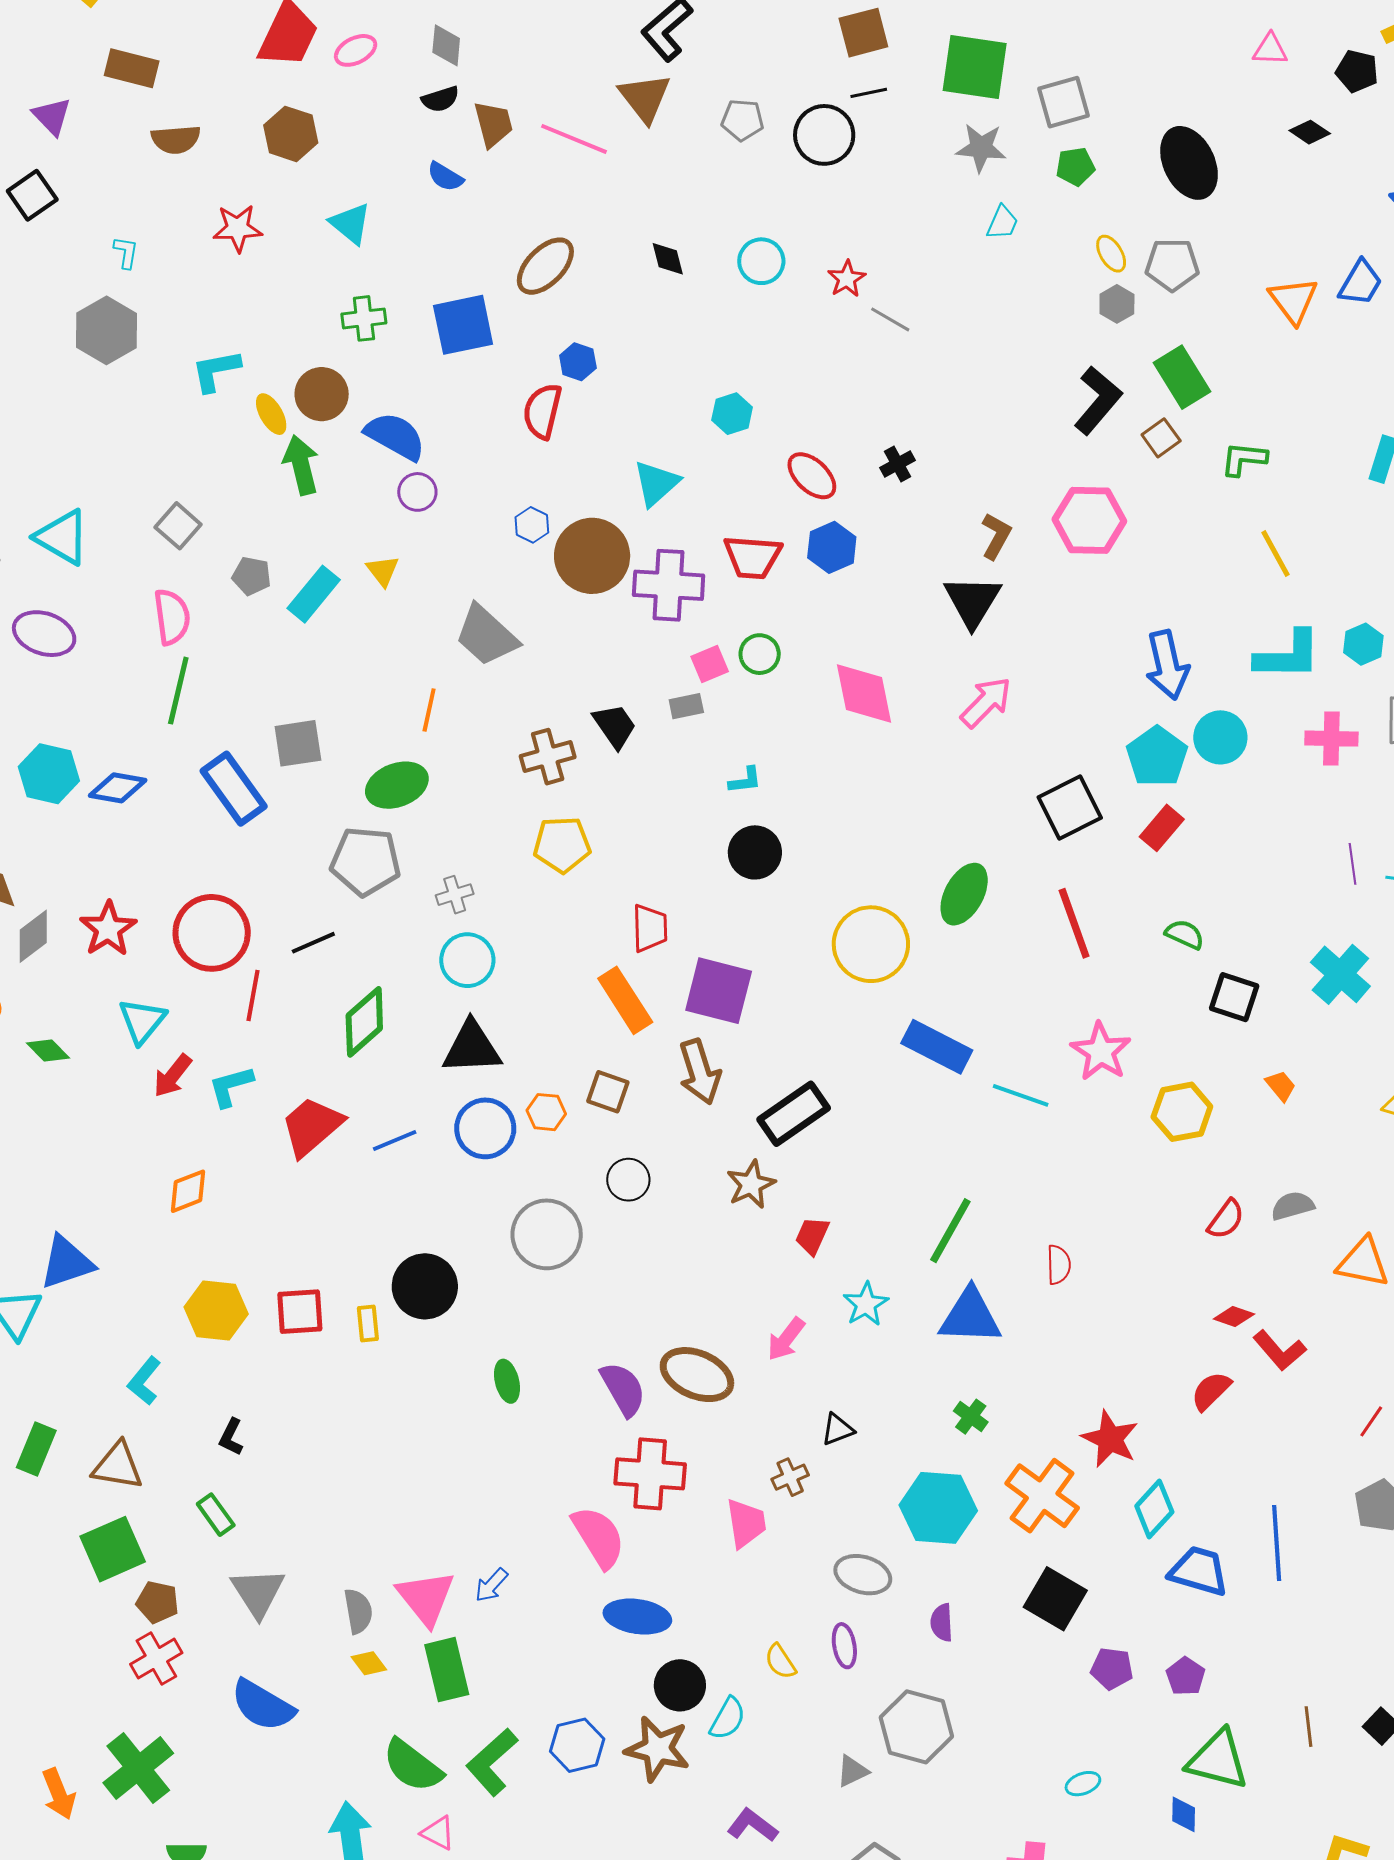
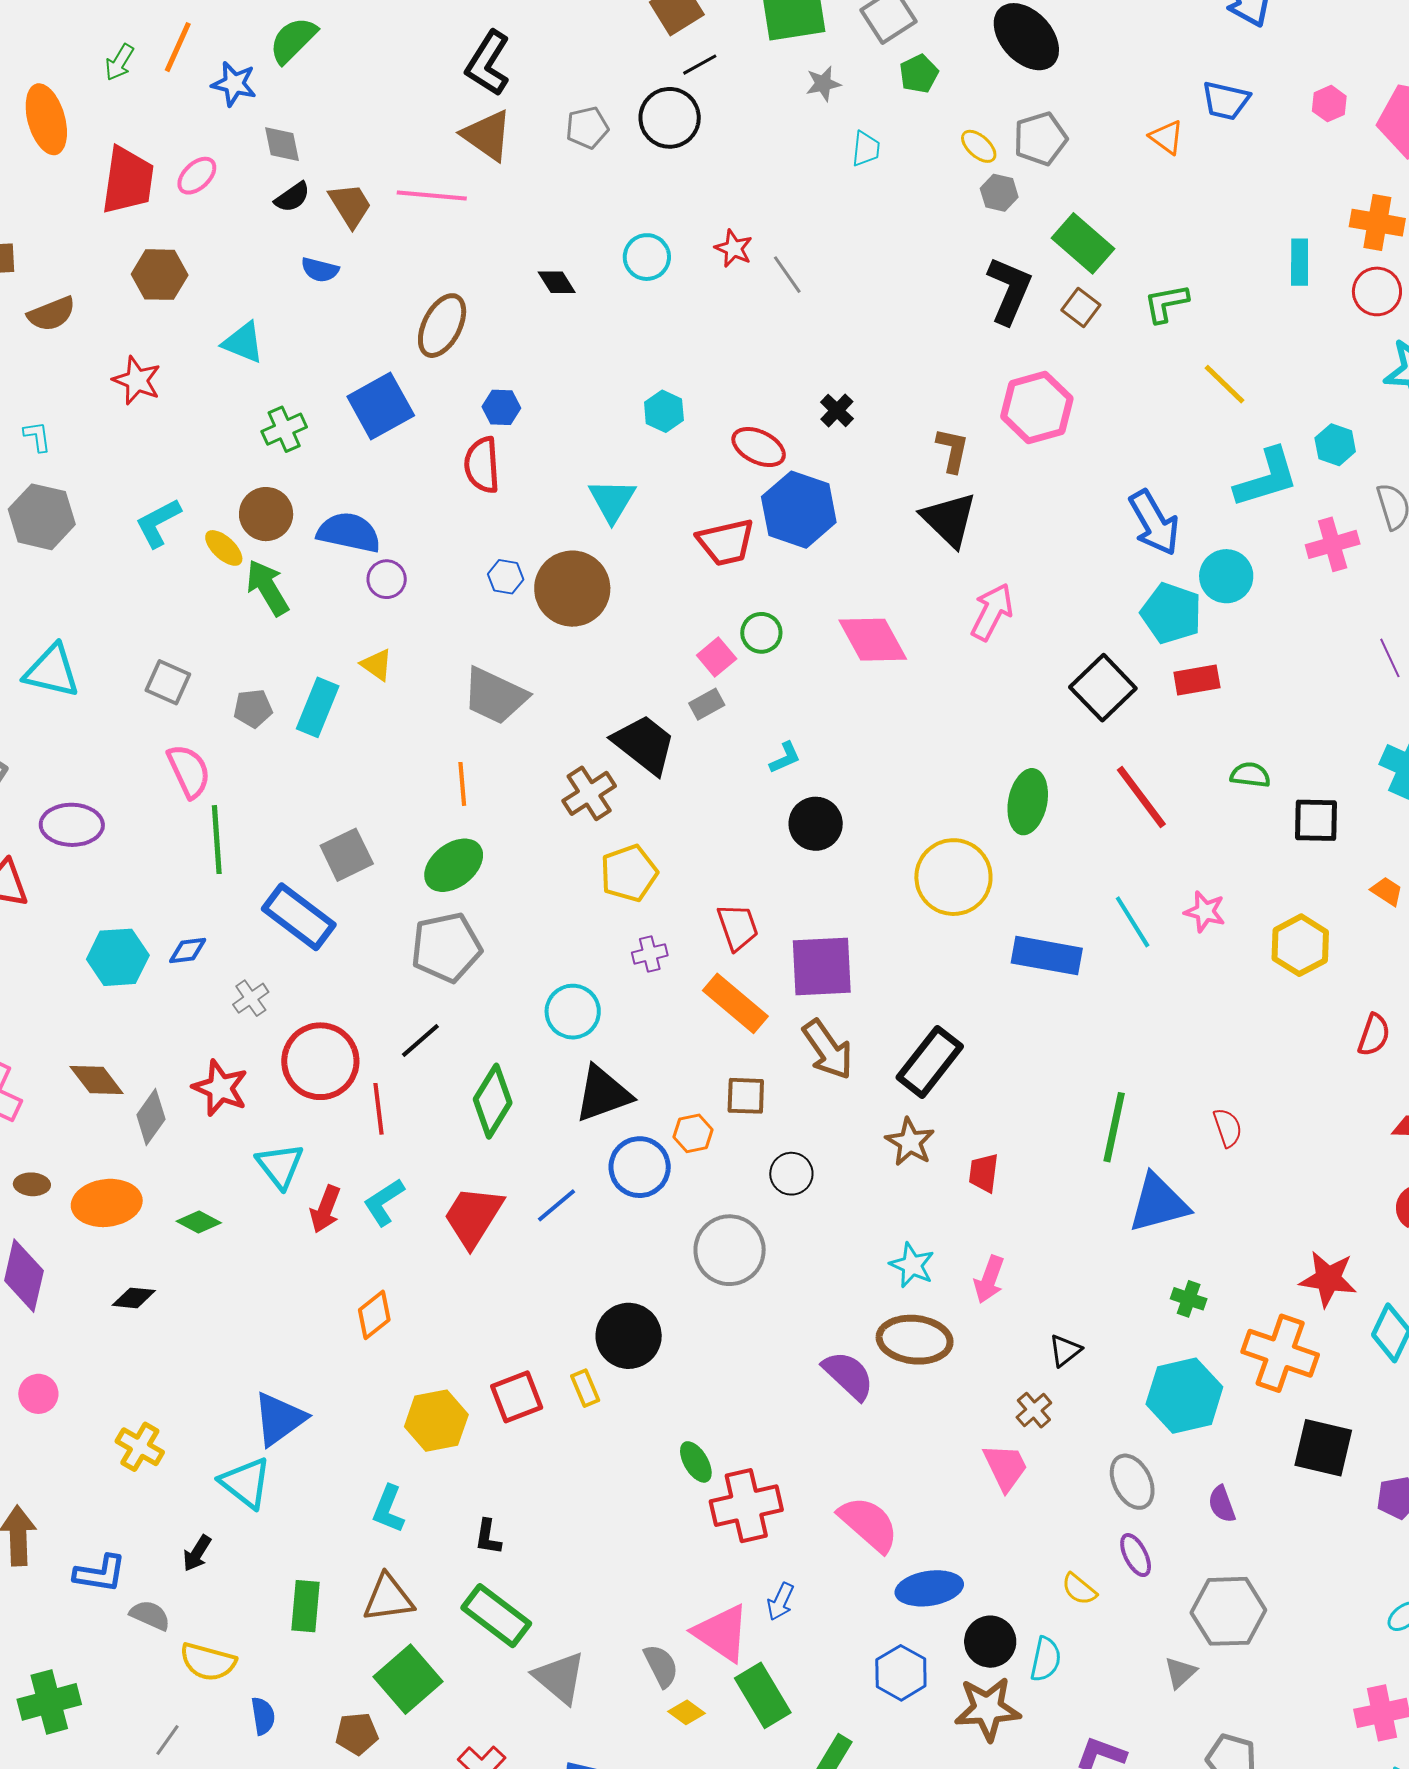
gray star: (981, 148) -> (823, 84), size x0.7
red star: (238, 228) -> (137, 380), turned -30
blue trapezoid: (1360, 283) -> (1226, 101), turned 90
orange triangle: (1293, 300) -> (1167, 137), size x0.7
gray line: (890, 319) -> (787, 275), turned 42
cyan triangle: (62, 537) -> (52, 671), moved
blue hexagon: (832, 547) -> (799, 510), size x1.5
purple cross: (669, 585) -> (650, 954), moved, size x0.5
black trapezoid: (615, 726) -> (644, 744), size x1.4
blue diamond: (118, 788) -> (188, 950), size x0.7
red rectangle: (1162, 828) -> (1197, 680), turned 57
gray cross: (455, 895) -> (251, 998), moved
pink star: (1101, 1051) -> (1205, 912), size x0.7
cyan line: (1021, 1095) -> (1133, 922), moved, turned 56
cyan star: (866, 1304) -> (912, 1265), moved
green ellipse: (507, 1381) -> (696, 1462), moved
red cross: (650, 1474) -> (746, 1506), moved
green rectangle: (216, 1515) -> (496, 1616), size x1.6
gray ellipse: (863, 1575) -> (1132, 1482), turned 64
brown pentagon: (157, 1602) -> (357, 1734), moved
blue hexagon: (577, 1745) -> (901, 1673), moved

